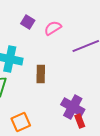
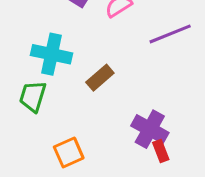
brown rectangle: (41, 74) -> (100, 78), turned 48

